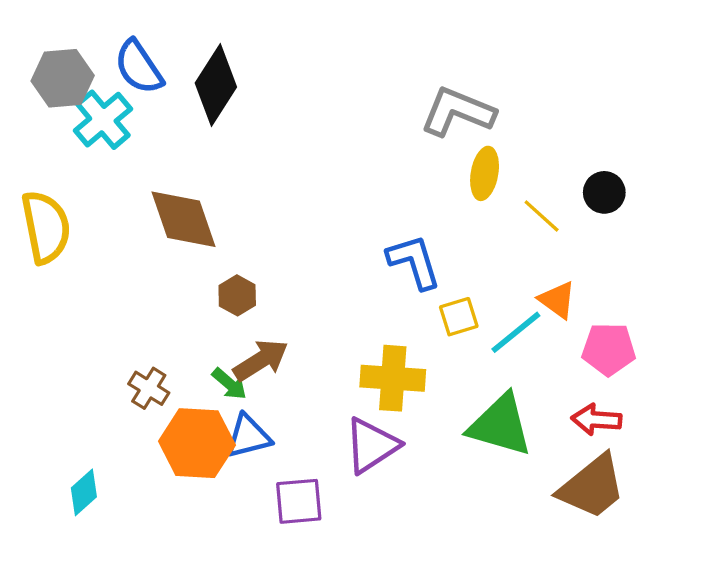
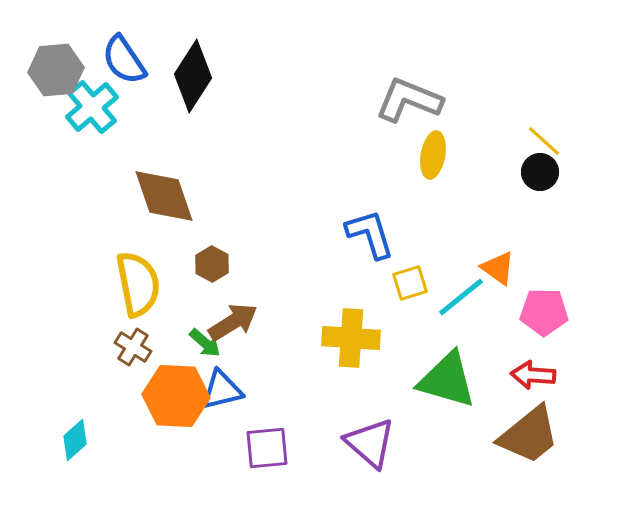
yellow line: (542, 216) -> (544, 141), moved
yellow semicircle: (46, 227) -> (138, 284), moved
purple triangle: (371, 445) -> (370, 443), moved, turned -46

